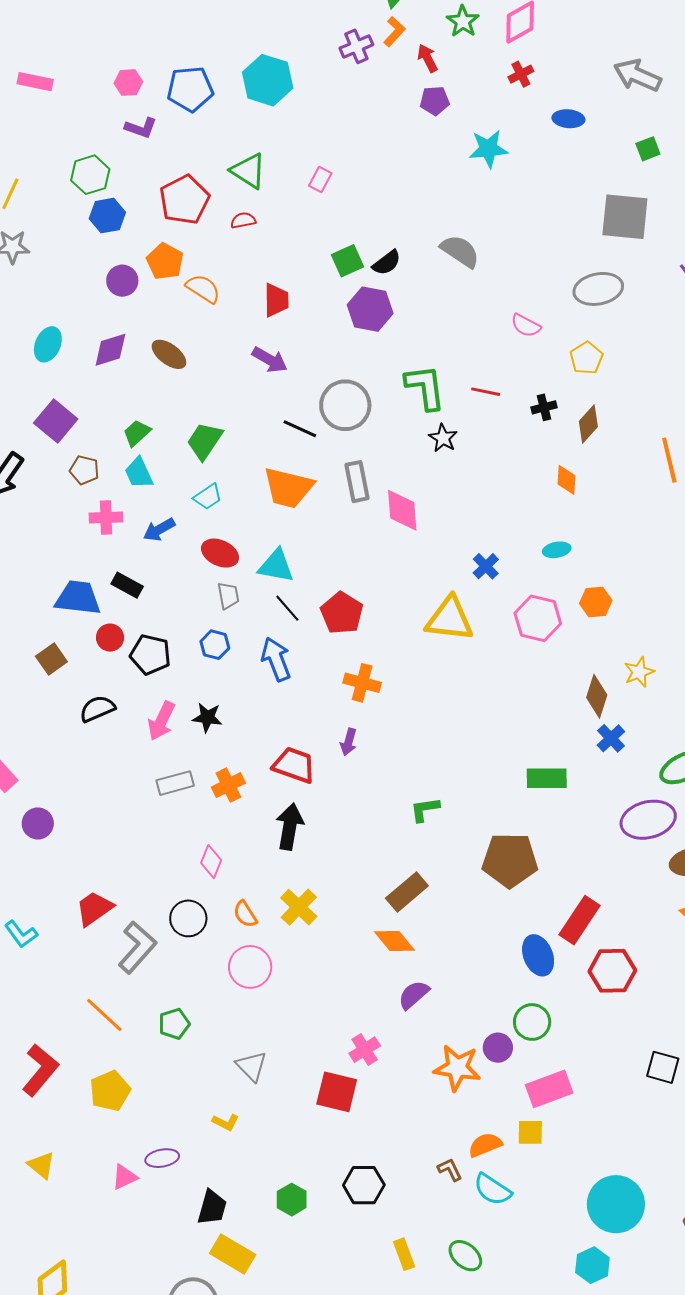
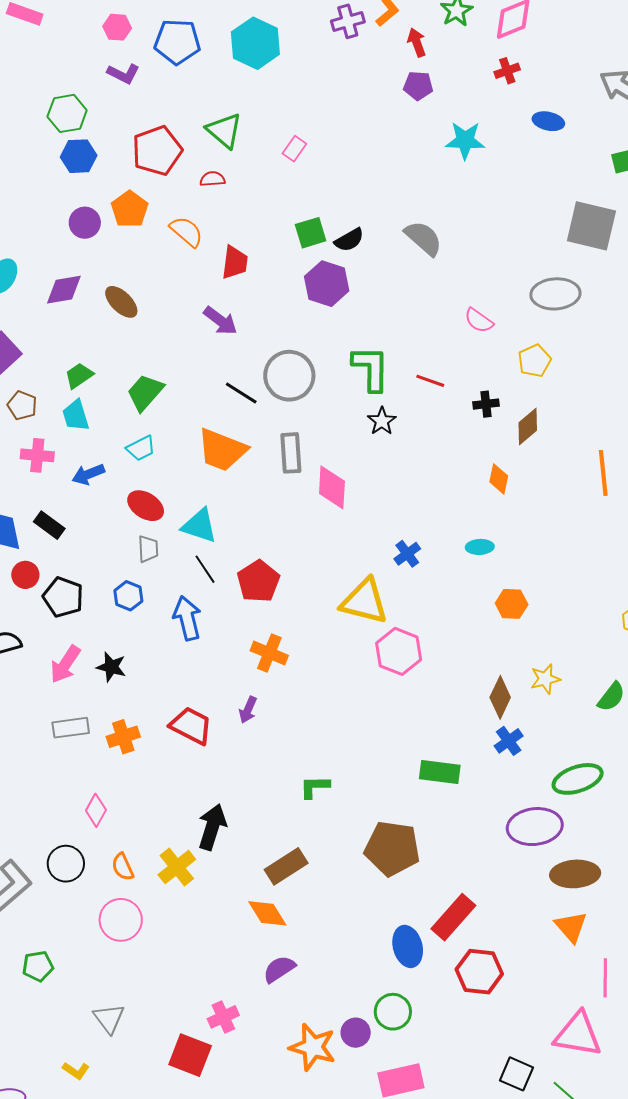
orange semicircle: (203, 289) -> (186, 232), moved
pink hexagon: (538, 618) -> (399, 651), moved
black arrow: (290, 827) -> (212, 827), moved

